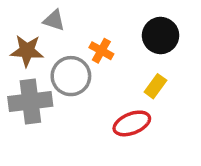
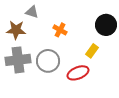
black circle: (161, 36) -> (106, 25), moved
gray circle: (71, 76) -> (48, 61), moved

